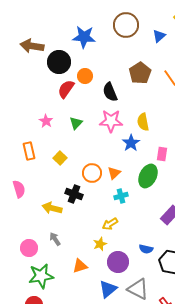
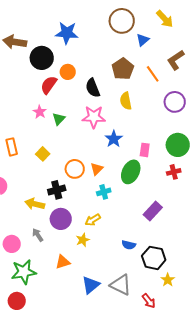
brown circle: (126, 25) -> (122, 21), moved
blue triangle: (159, 36) -> (143, 40), moved
pink star: (46, 121) -> (40, 112), moved
yellow semicircle: (143, 122) -> (126, 101), moved
black cross: (74, 194) -> (57, 190), turned -36
purple circle: (118, 262) -> (61, 219), moved

